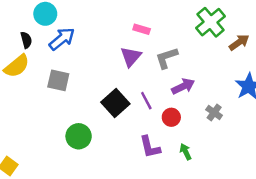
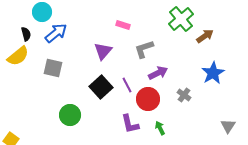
purple triangle: (131, 57) -> (103, 51), moved
red circle: (171, 117) -> (148, 99), size x1.5

